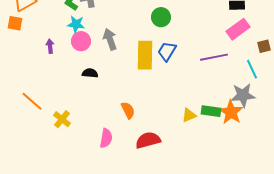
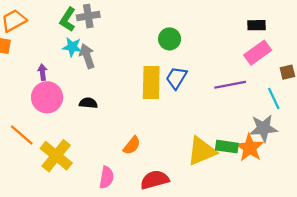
gray arrow: (110, 39) -> (87, 56), moved
pink circle: (81, 41) -> (47, 97), moved, size x1.4
orange semicircle: (128, 110) -> (132, 145), turned 66
yellow triangle: (189, 115) -> (202, 151), size x1.8
yellow cross: (62, 119) -> (56, 156), size x1.6

